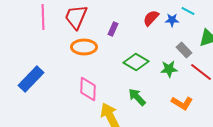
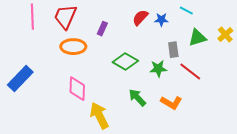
cyan line: (188, 11) -> (186, 11), moved
gray rectangle: (184, 50) -> (173, 50), turned 35
green arrow: (137, 97) -> (137, 98), moved

